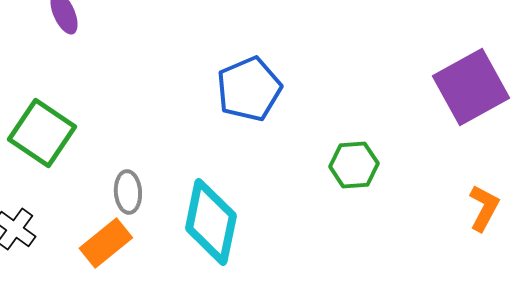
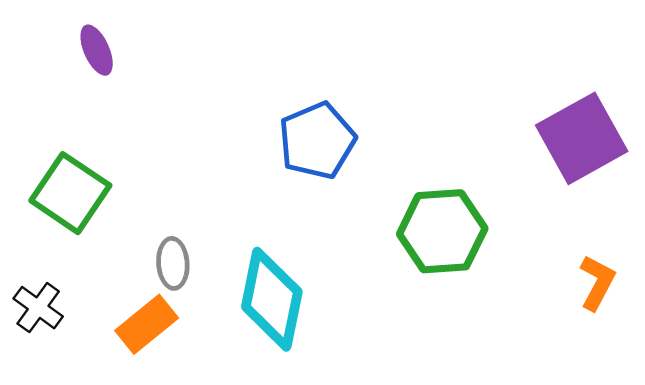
green hexagon: (354, 165) -> (442, 231), size x1.5

